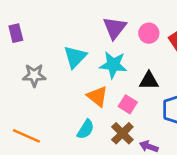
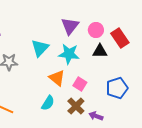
black triangle: (149, 81) -> (100, 51), moved

